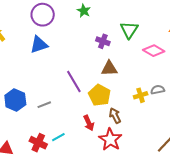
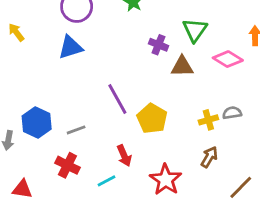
brown triangle: (109, 68) -> (182, 66), moved
brown arrow: (115, 116) -> (209, 157), moved, turned 56
red arrow: (89, 123) -> (124, 156), moved
cyan line: (58, 137) -> (106, 181), moved
red cross: (38, 143) -> (67, 165), moved

